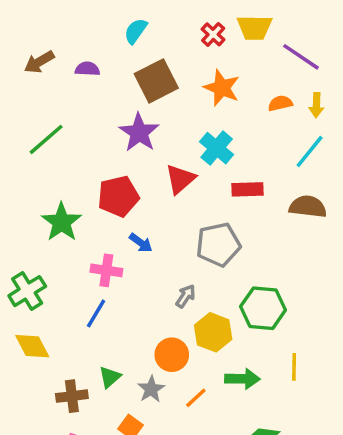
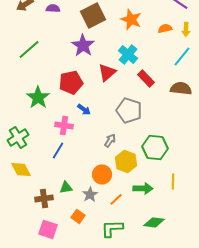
red rectangle: (248, 189) -> (146, 78), turned 48
gray pentagon: (218, 245) -> (129, 110), turned 30
green triangle: (110, 377) -> (66, 187), turned 32

